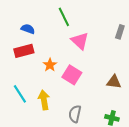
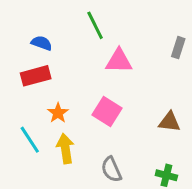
pink triangle: (80, 41) -> (119, 61), turned -42
orange star: (50, 65) -> (58, 113), moved
gray semicircle: (75, 114) -> (111, 169), turned -36

